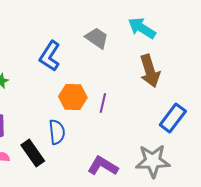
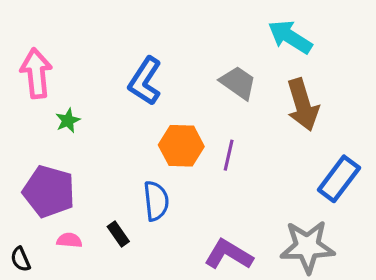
gray trapezoid: (97, 38) -> (238, 83), moved
black rectangle: (33, 153) -> (118, 234), size x0.6

